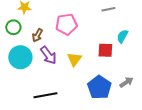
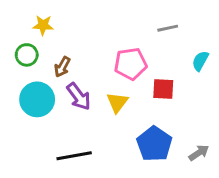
pink pentagon: (66, 24) -> (131, 64), moved
cyan semicircle: (122, 36) -> (200, 61), moved
gray arrow: (126, 82) -> (199, 153), moved

